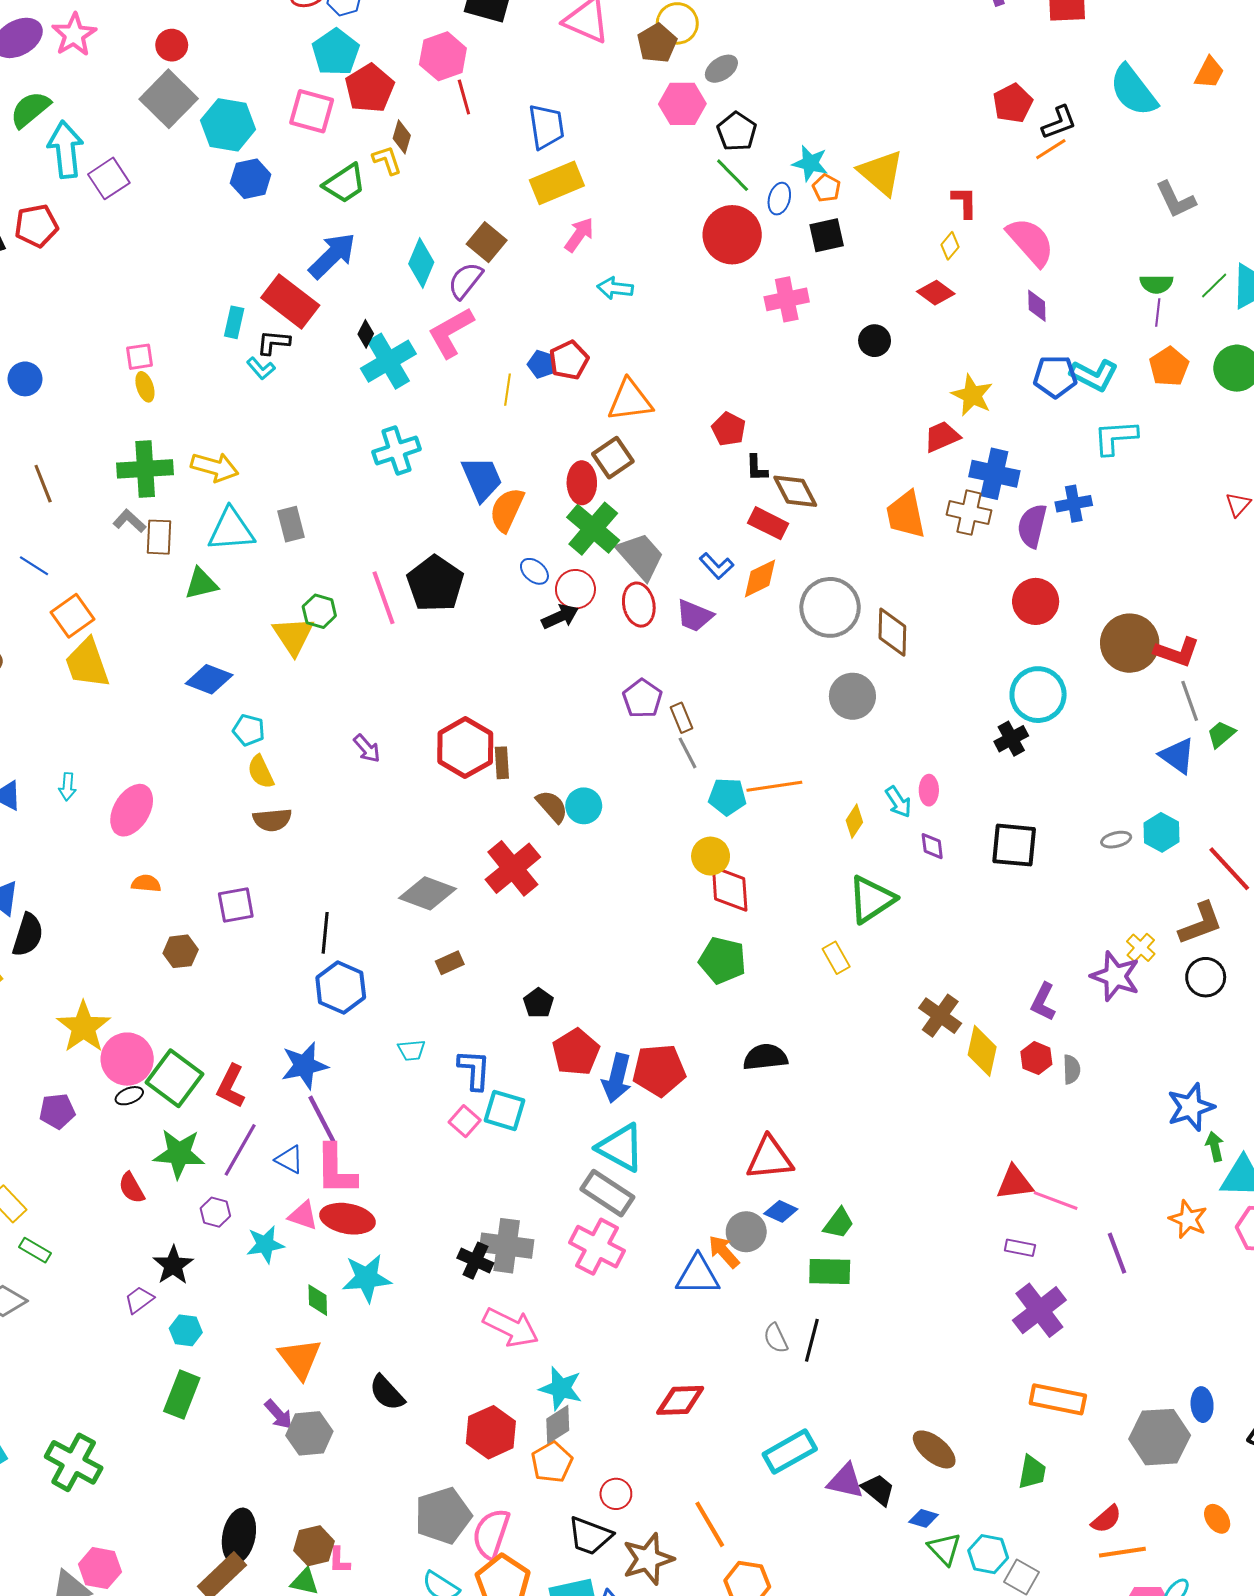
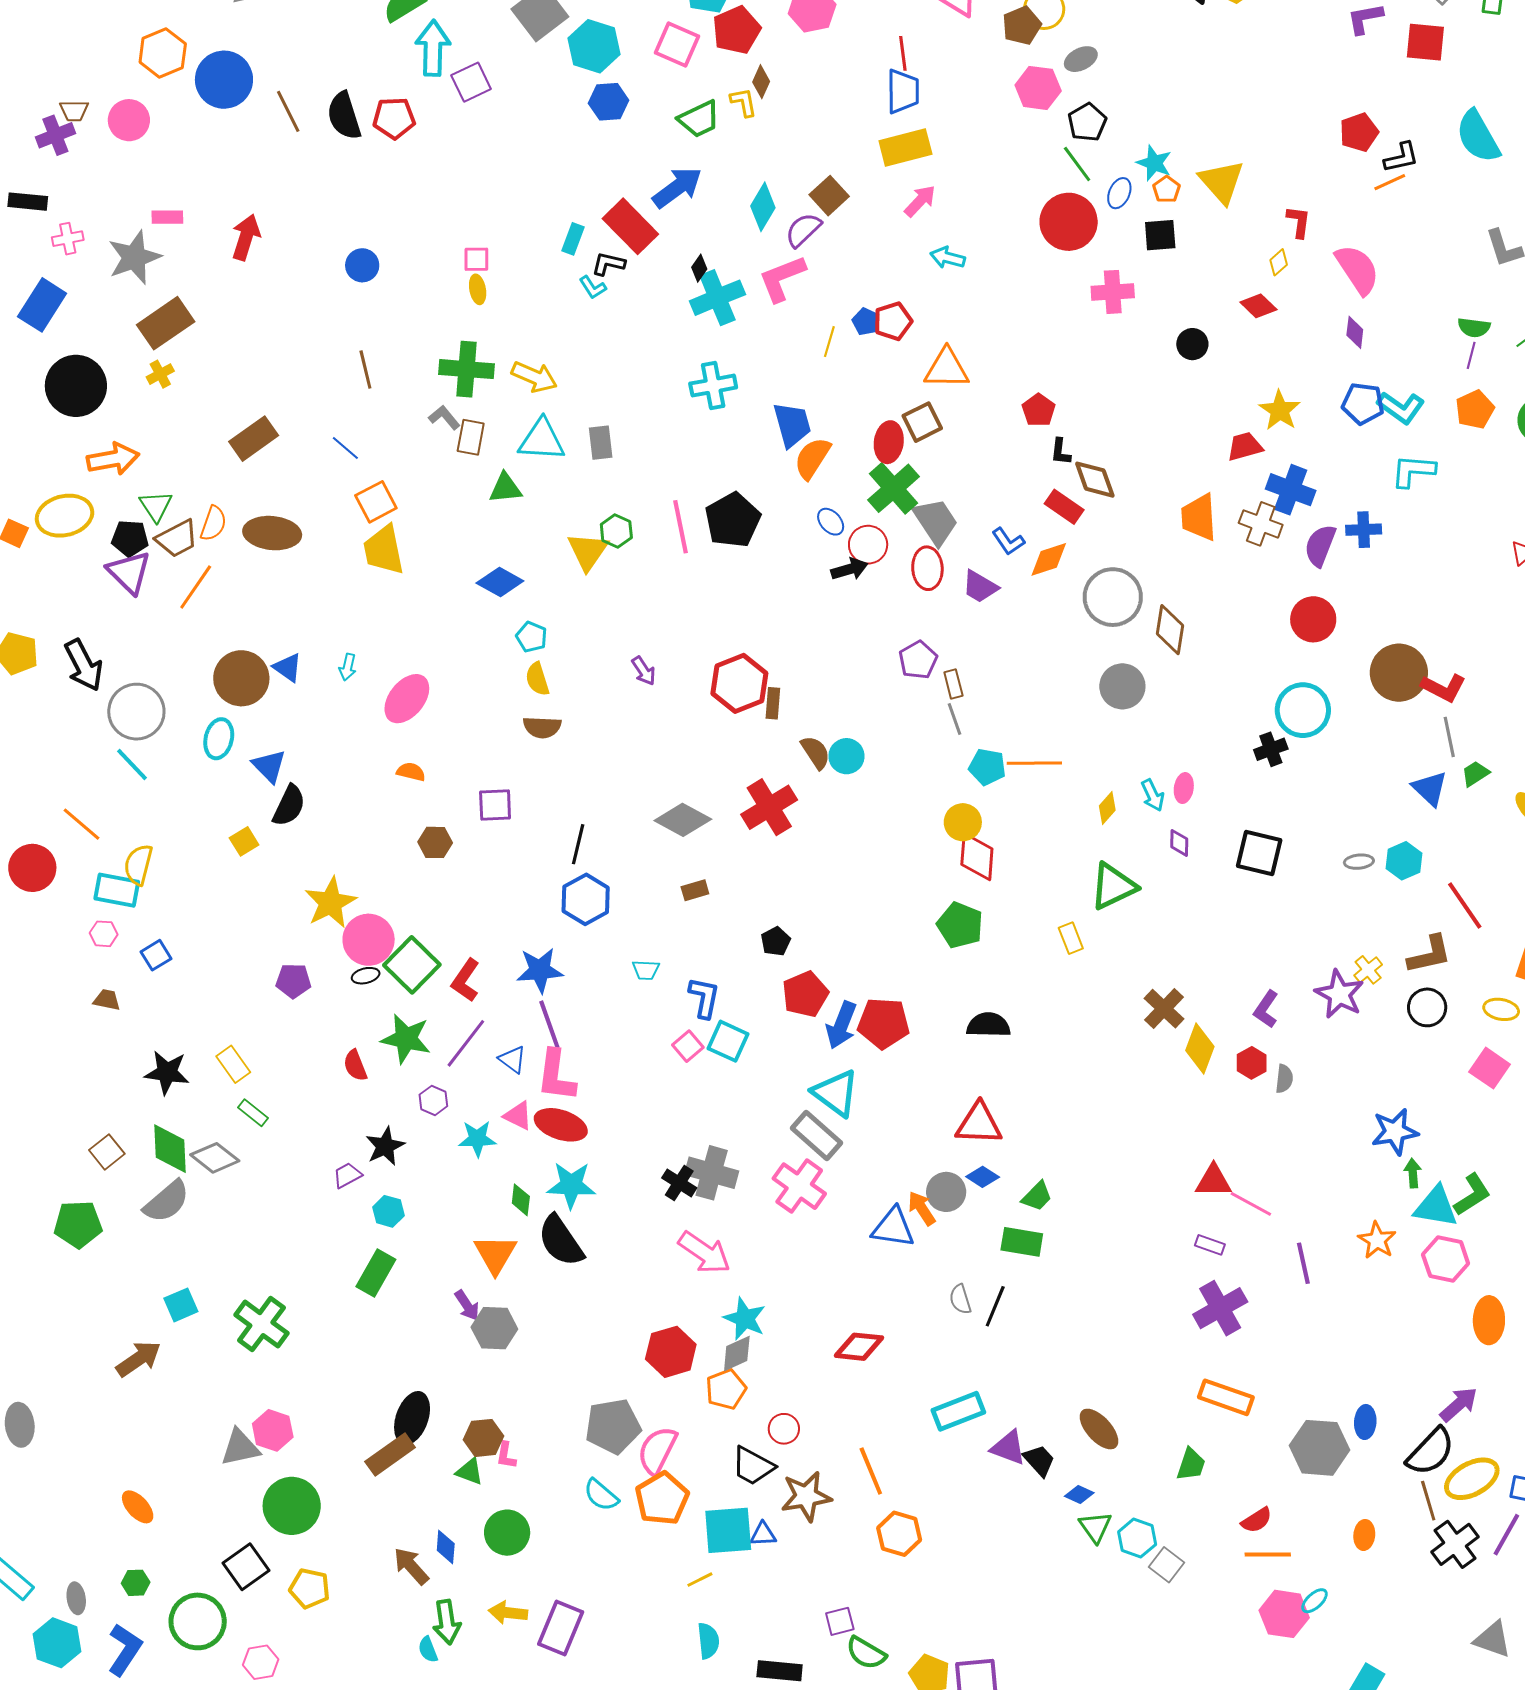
red line: (464, 97) -> (903, 53), moved
black semicircle: (387, 1393) -> (561, 1241), moved, size x1.4
orange ellipse: (1217, 1519) -> (1364, 1535), turned 32

